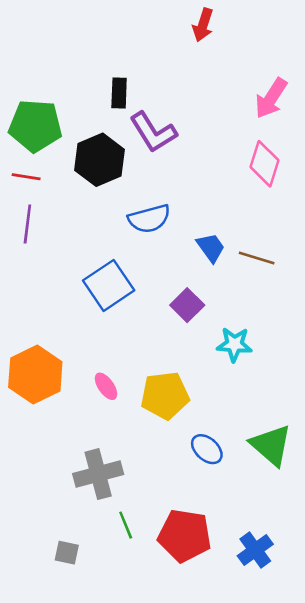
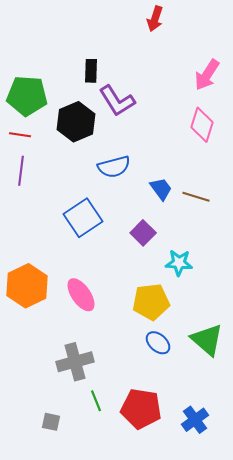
pink ellipse: (106, 386) -> (81, 295), size x1.6
yellow pentagon: (165, 395) -> (151, 302), moved

